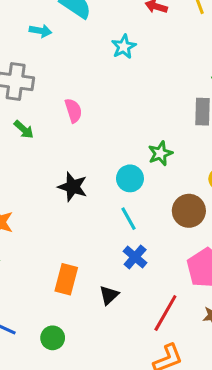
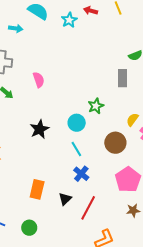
cyan star: (124, 47) -> (69, 20), moved
black star: (73, 187) -> (40, 129), turned 30
red line: (165, 313) -> (88, 208), moved

